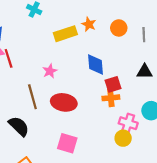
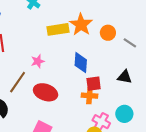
orange star: (89, 24) -> (81, 25), size x1.6
gray line: (144, 35) -> (130, 43), turned -64
brown line: (32, 97) -> (18, 82), turned 40

